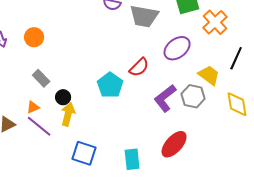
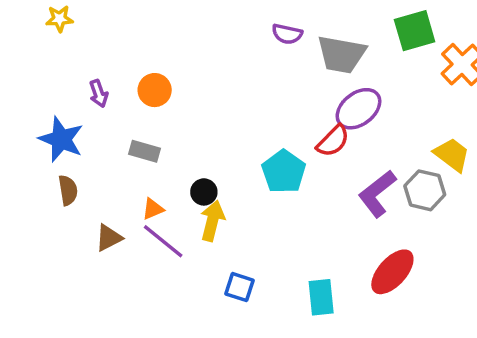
purple ellipse: (177, 48) -> (358, 109), moved
gray rectangle: (41, 78) -> (144, 151), moved, turned -30
blue square: (84, 153) -> (240, 287), size x0.7

